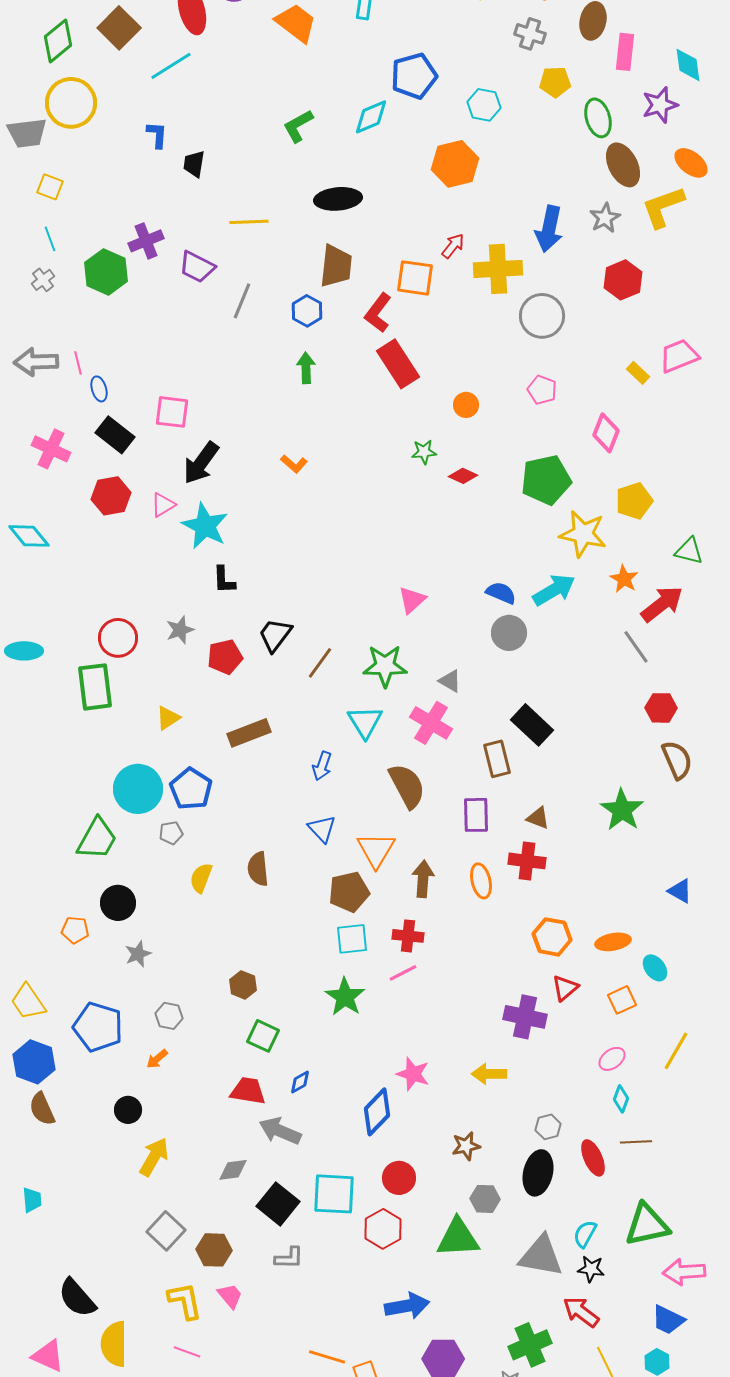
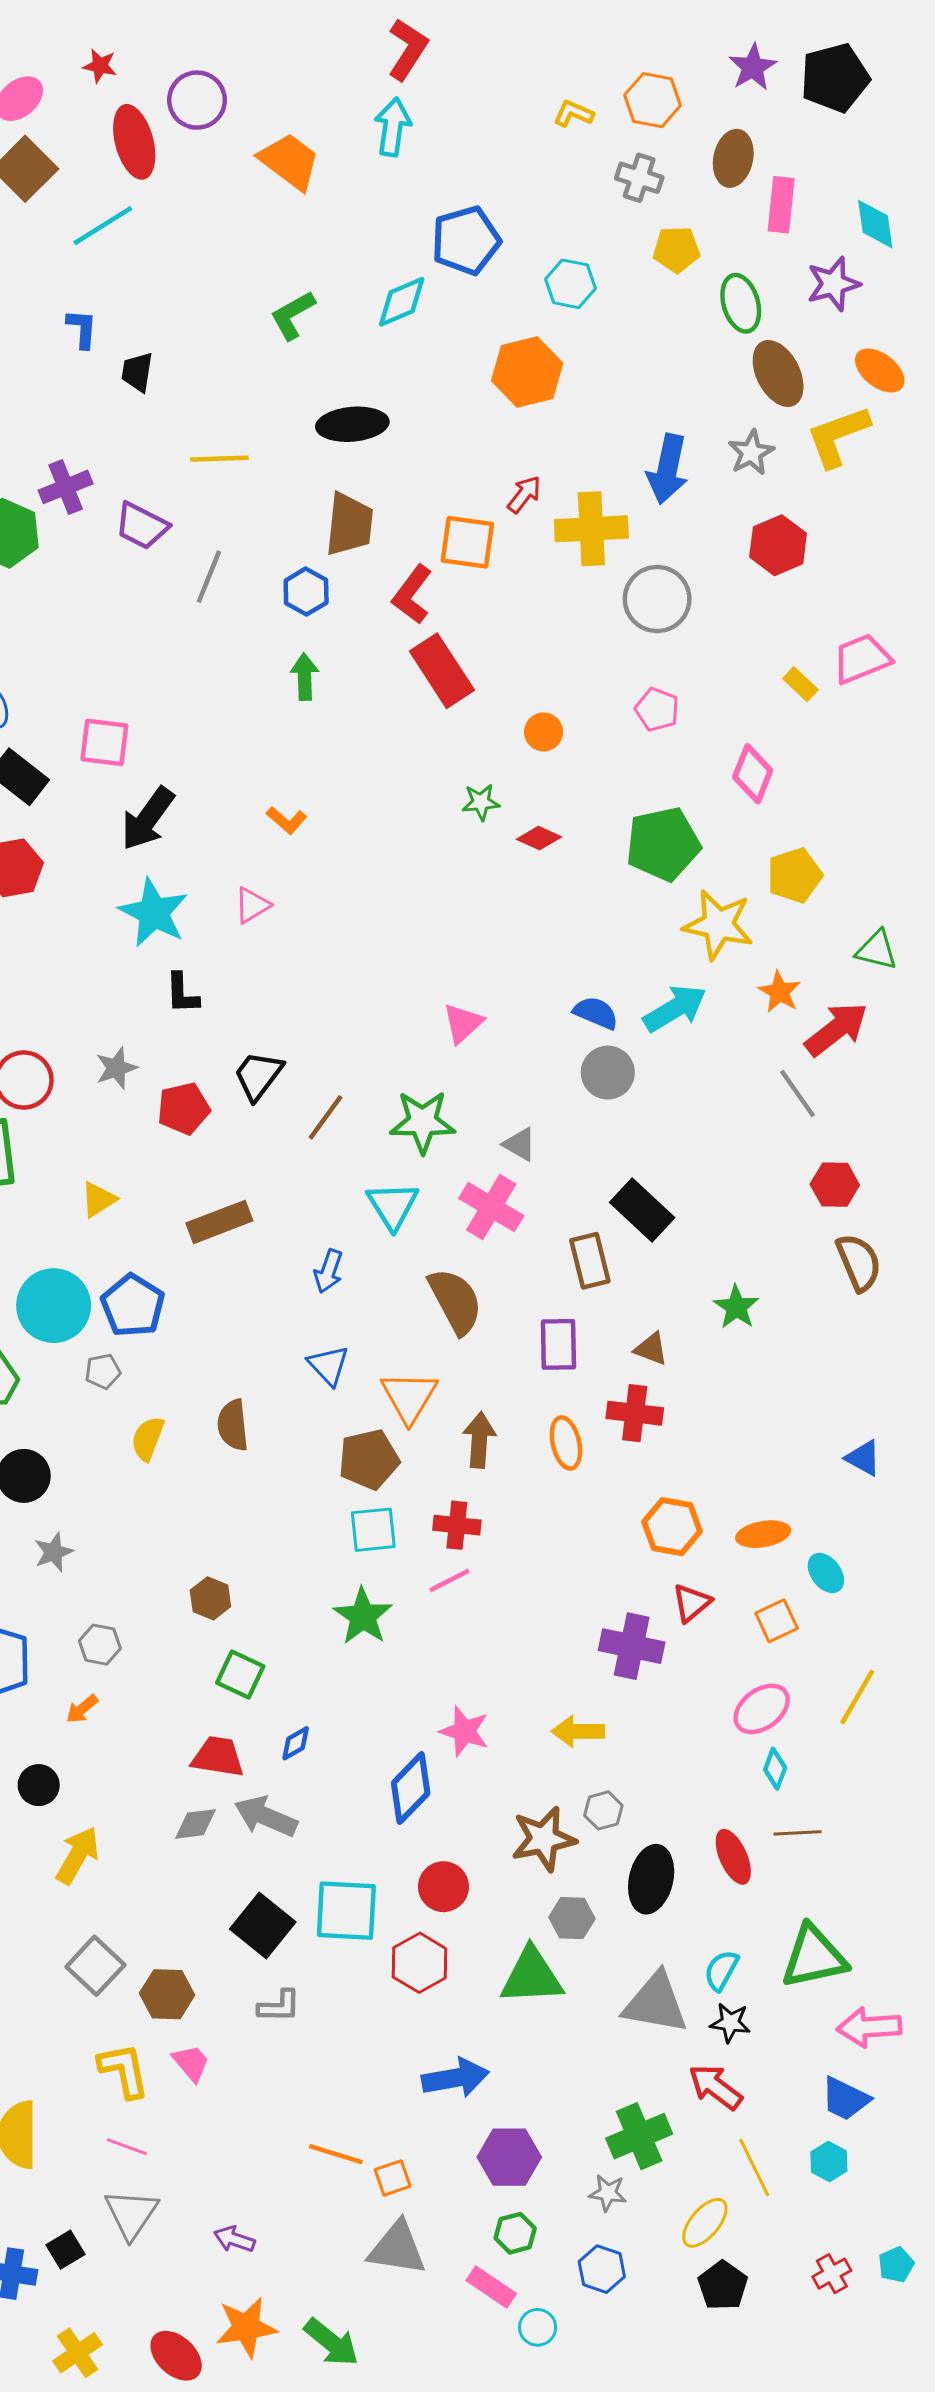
pink triangle: (163, 505) -> (252, 905), moved
green star: (622, 810) -> (736, 1307), moved, size x0.7
pink ellipse: (612, 1059) -> (762, 1709), size x1.4
gray hexagon: (548, 1127) -> (603, 1810), moved
brown star: (466, 1146) -> (544, 1839), size x1.5
gray diamond: (233, 1170) -> (195, 1824), moved

